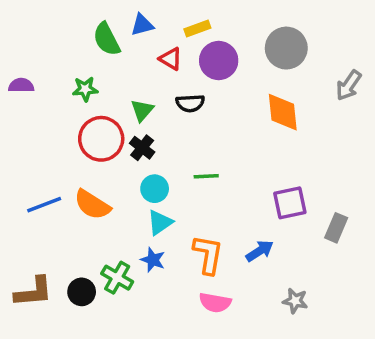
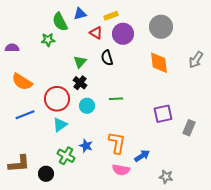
gray arrow: (349, 85) -> (196, 60), moved
green star: (85, 89) -> (48, 40), moved
black semicircle: (190, 103) -> (107, 58), turned 77
red circle: (101, 139) -> (57, 99), moved
orange semicircle: (92, 205) -> (22, 82), moved
cyan triangle: (160, 222) -> (60, 125), moved
blue arrow: (260, 251) -> (142, 156), moved
black circle: (82, 292) -> (46, 174), moved
gray star: (295, 301) -> (166, 177), moved

